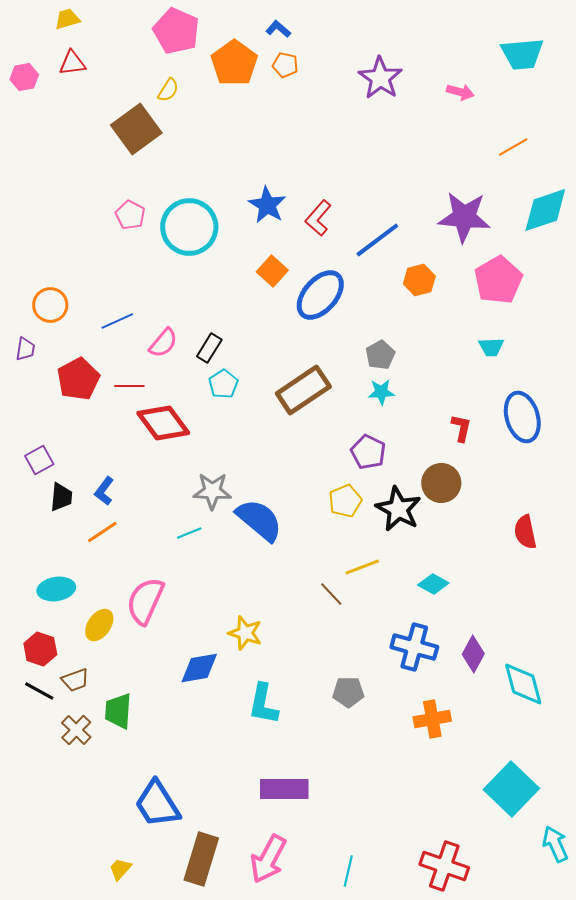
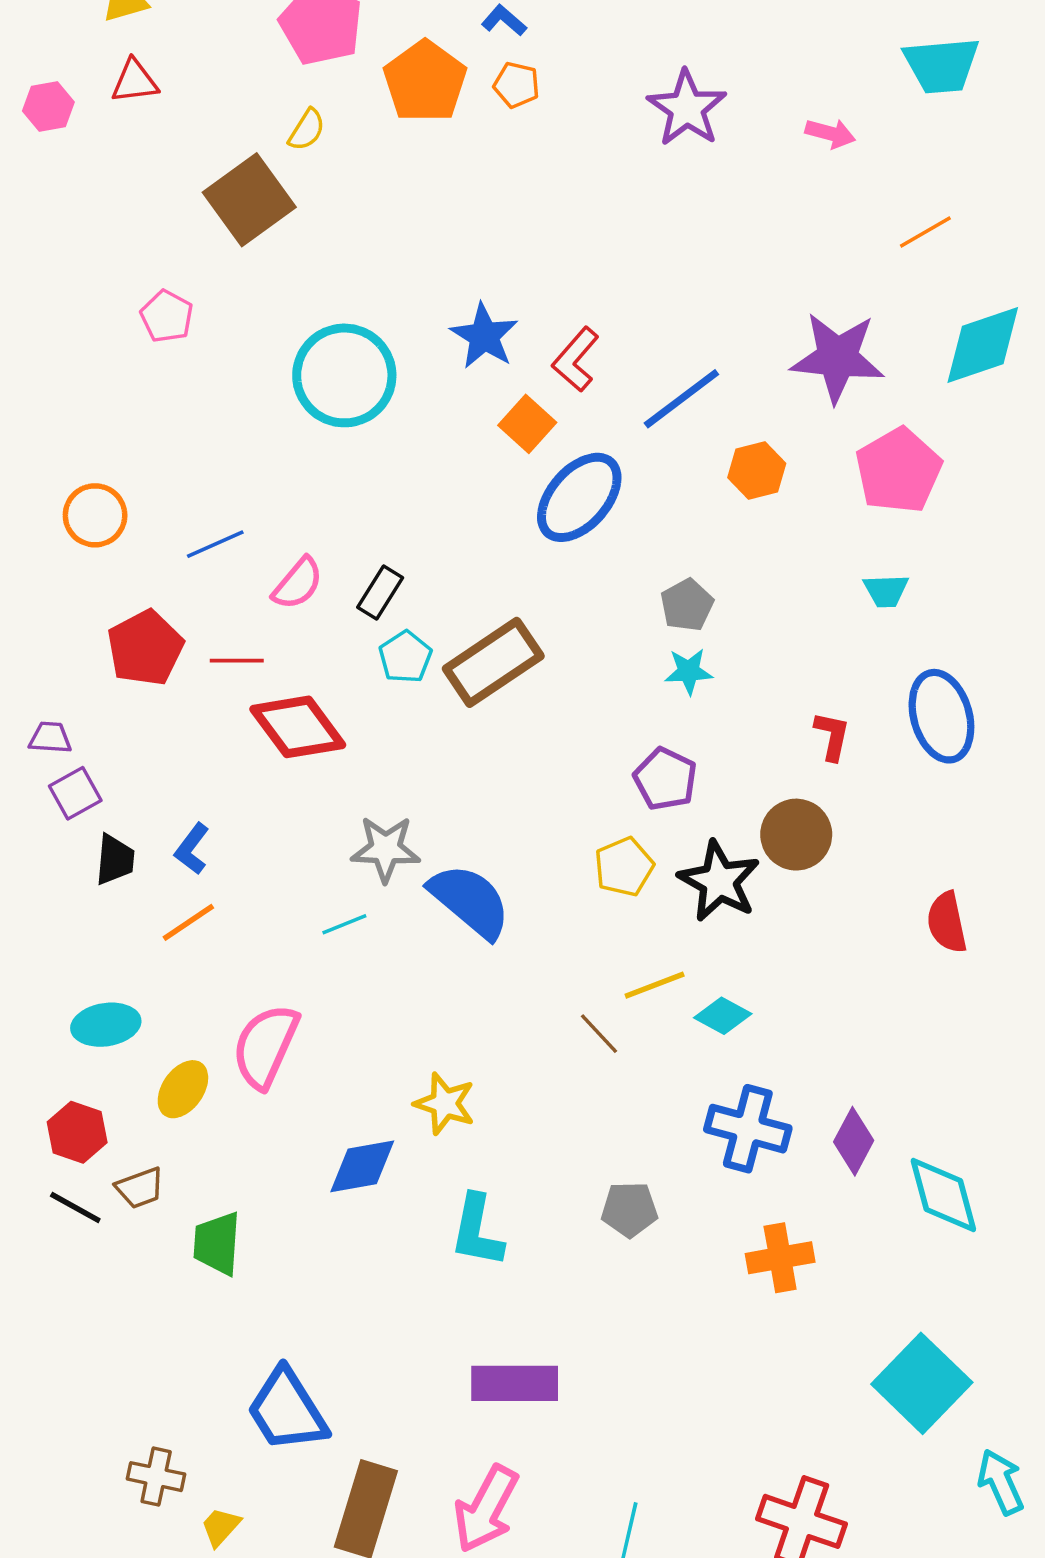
pink pentagon: (130, 215) -> (167, 316), moved
orange square: (272, 271) -> (527, 424), moved
purple trapezoid: (25, 349) -> (50, 738), moved, turned -95
brown rectangle: (303, 390) -> (493, 662), moved
cyan diamond: (433, 584) -> (723, 1016), moved
brown cross: (76, 730) -> (156, 1477), moved, turned -32

